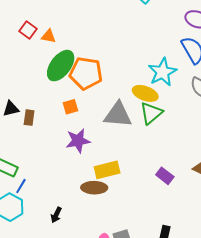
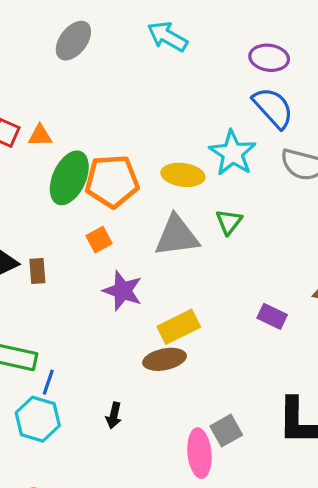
yellow ellipse: (145, 93) -> (183, 175), moved
green triangle: (151, 113) -> (229, 222), size x0.7
purple star: (78, 141) -> (123, 291), turned -30

